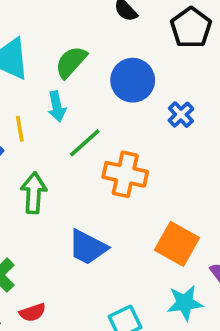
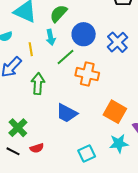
blue circle: (133, 80) -> (84, 34), moved
blue cross: (181, 115) -> (117, 42), size x1.5

